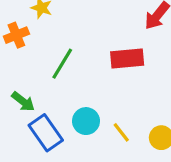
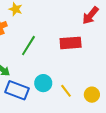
blue rectangle: (46, 133) -> (17, 90), turned -35

